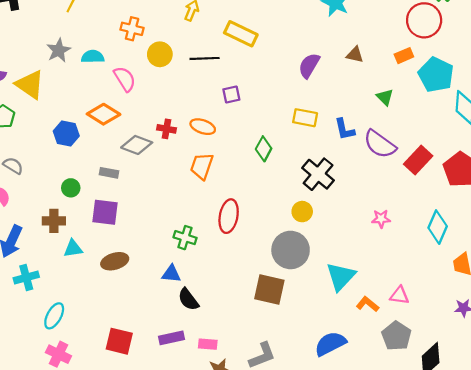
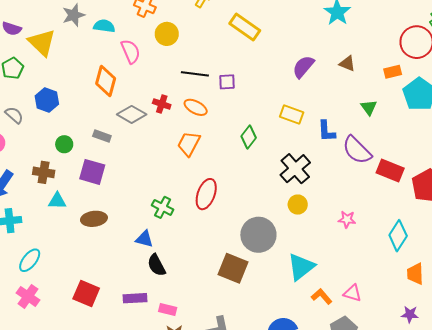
black line: (205, 58) -> (195, 74), moved
orange diamond: (104, 114) -> (106, 81), turned 64
blue hexagon: (66, 133) -> (47, 100), moved
red rectangle: (418, 160) -> (390, 171), turned 60
yellow circle: (302, 212) -> (298, 205), moved

